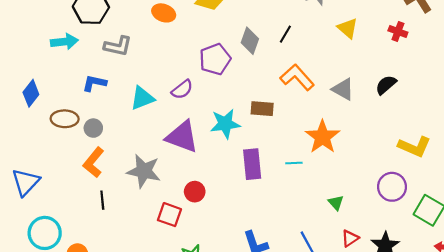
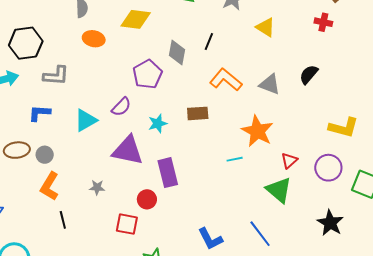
red cross: (398, 32) -> (323, 22), moved
cyan star: (225, 124) -> (158, 123), moved, size x0.7
purple rectangle: (252, 164) -> (168, 173), moved
gray star: (144, 171) -> (97, 187), size x0.5
green triangle: (336, 203) -> (279, 190), size x1.8
red triangle: (350, 238) -> (289, 160), moved

